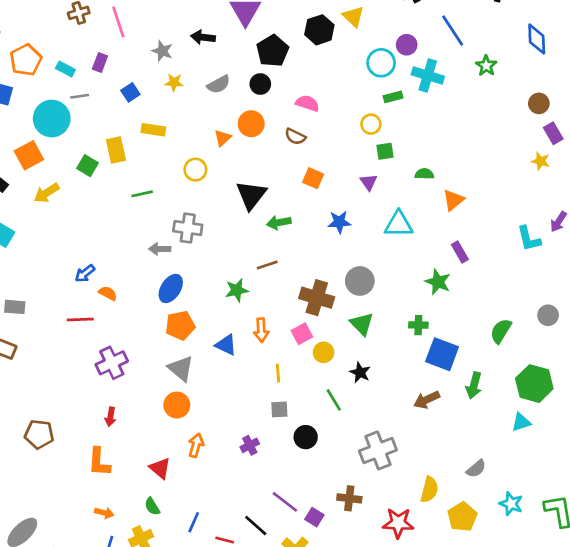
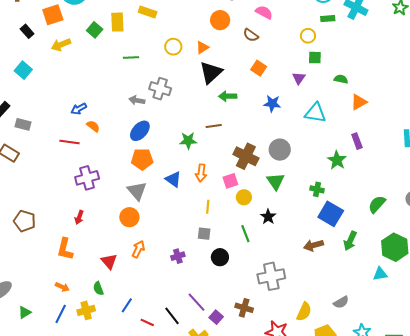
orange triangle: (223, 138) -> (202, 47), moved

